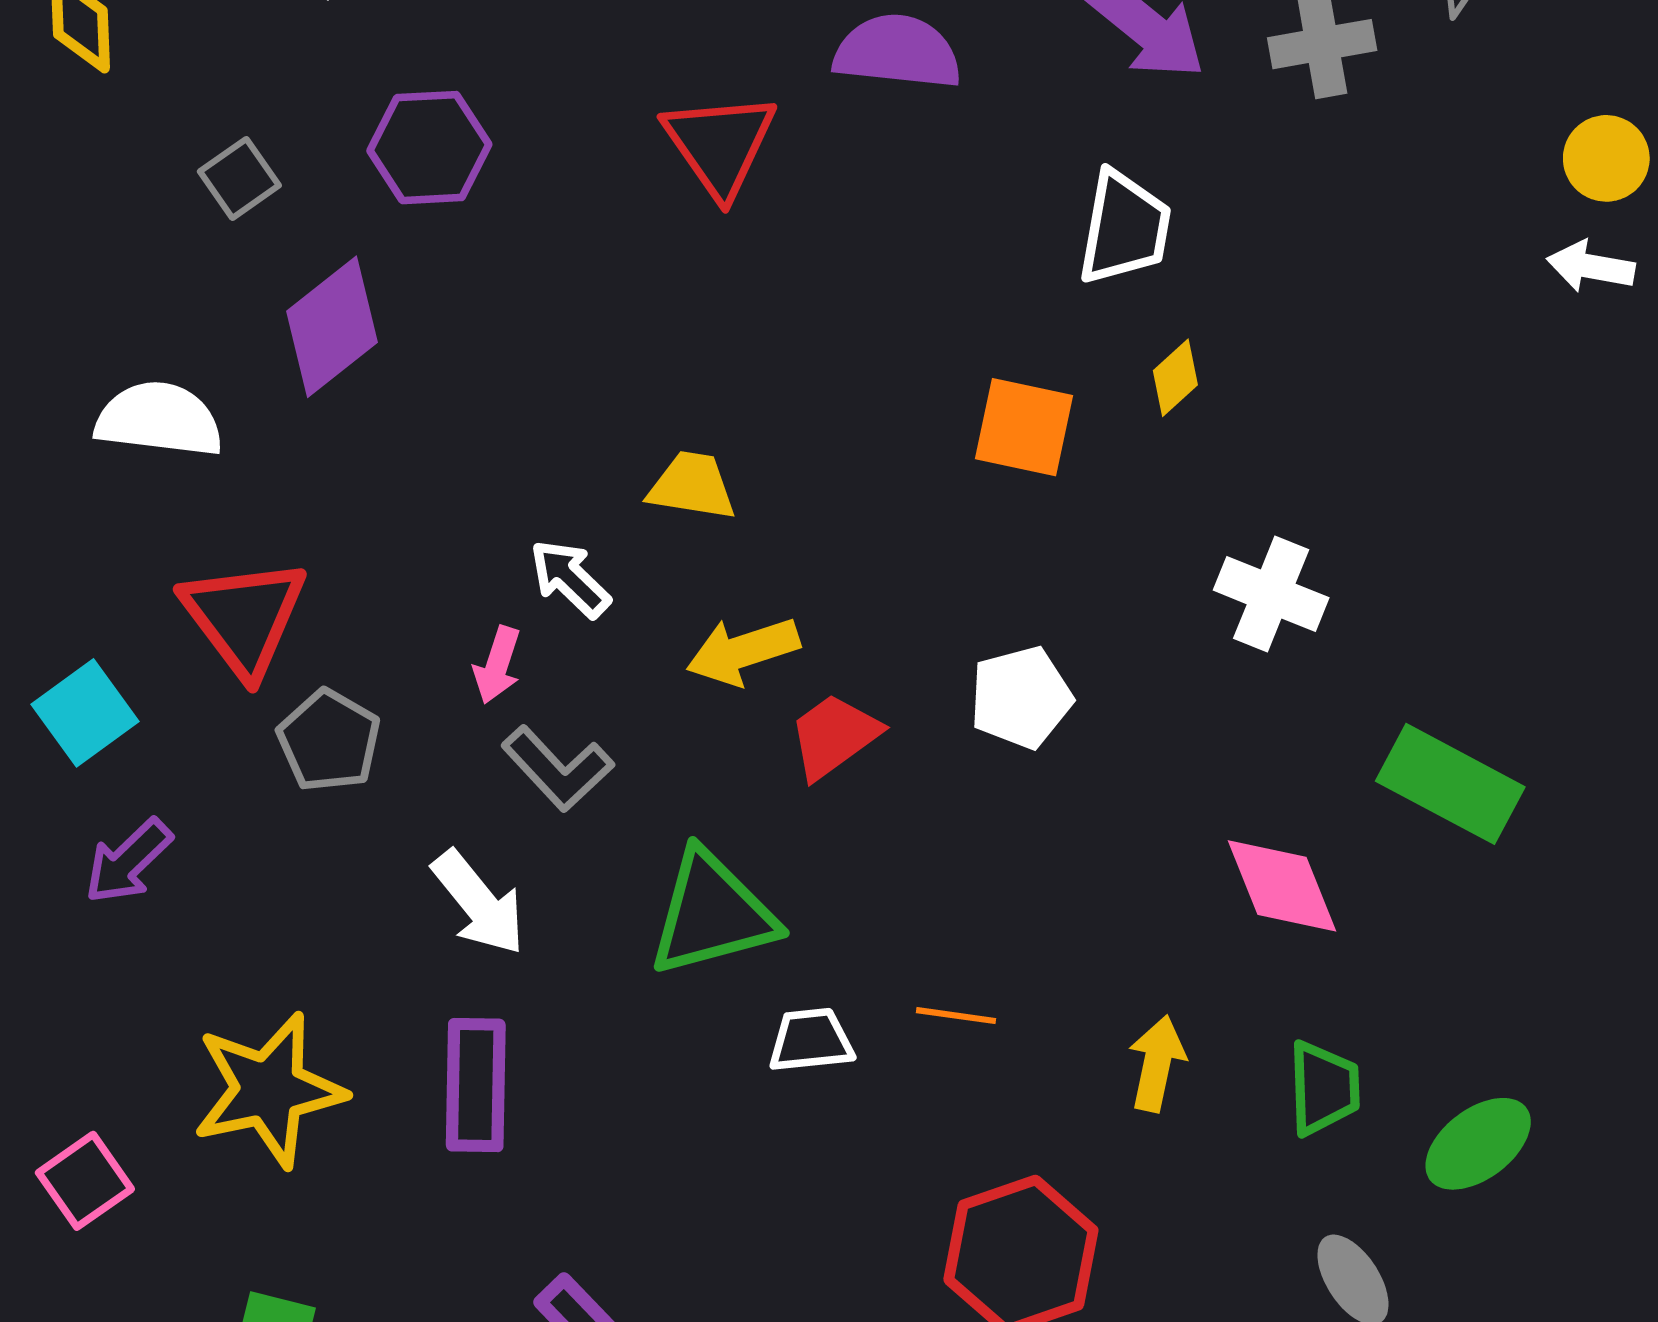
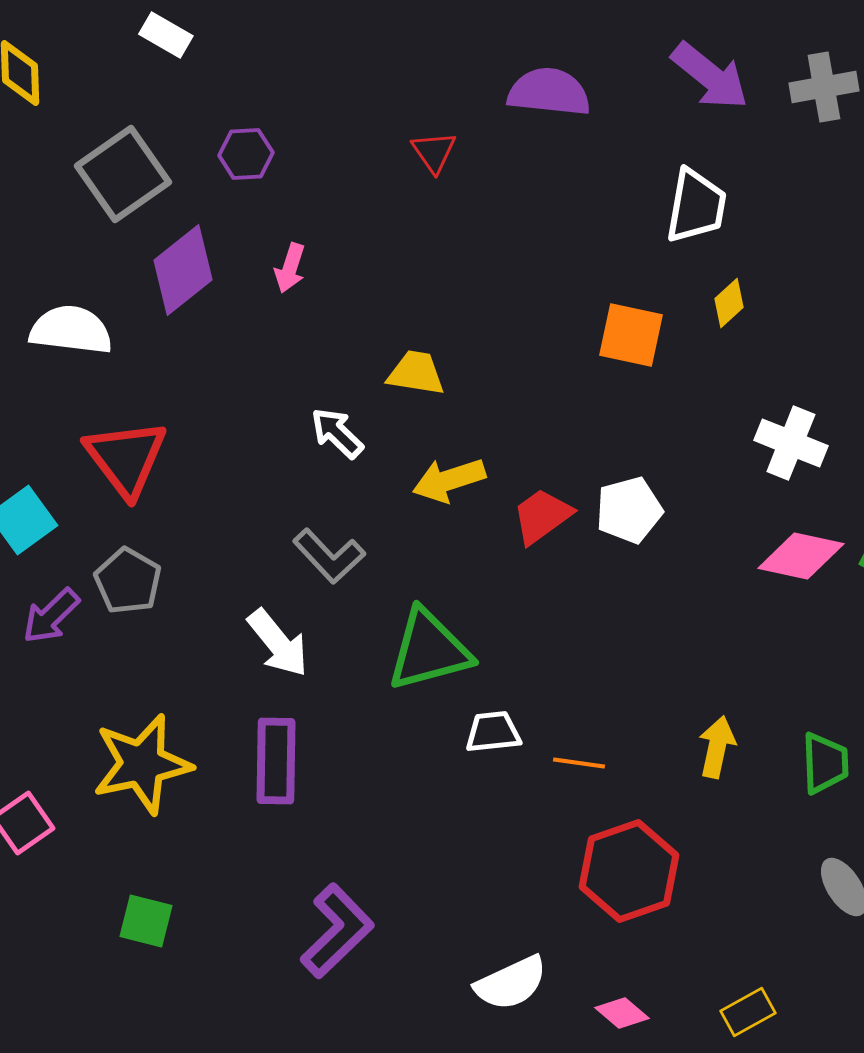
red triangle: (720, 144) -> (434, 152), size x0.6
purple hexagon: (429, 148) -> (246, 154), size x0.7
gray square: (239, 178) -> (123, 174), size x1.8
pink arrow: (497, 665) -> (290, 268), moved
red trapezoid: (834, 736) -> (542, 516), moved
gray pentagon: (329, 741) -> (128, 581), moved
pink diamond: (1282, 886) -> (801, 556), moved, turned -56
orange line: (956, 1016) -> (579, 763), moved

